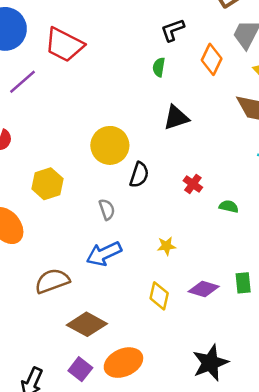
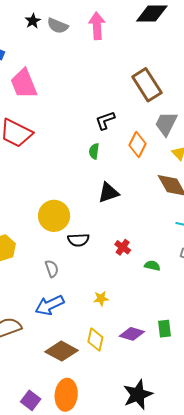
black semicircle: (139, 175) -> (78, 240), turned 70
brown diamond: (87, 324) -> (61, 351), moved
orange ellipse: (123, 363) -> (66, 395), turned -60

